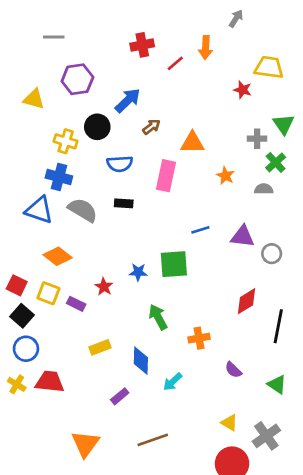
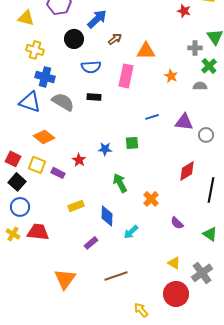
yellow cross: (66, 141) -> (35, 50), moved
green square: (174, 264) -> (132, 143), size x0.6
orange cross: (199, 338) -> (151, 199), turned -35

